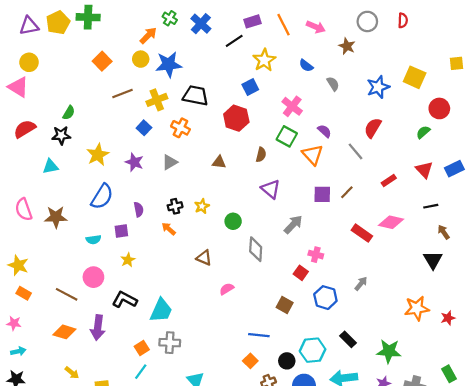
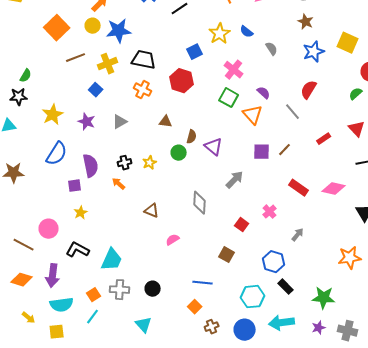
brown star: (347, 46) -> (306, 22), moved
yellow star: (264, 60) -> (220, 34), moved
orange square: (102, 61) -> (57, 28), size x1.4
orange cross: (180, 128) -> (143, 90), moved
brown semicircle: (261, 155) -> (192, 137), moved
purple semicircle: (139, 209) -> (91, 166), size x1.6
green circle: (233, 221) -> (179, 153), moved
pink diamond: (391, 222) -> (334, 189), moved
cyan semicircle: (93, 240) -> (62, 305), moved, size x1.6
pink cross: (316, 255) -> (270, 212), moved, turned 32
blue hexagon: (325, 298) -> (274, 262), moved
black circle: (287, 361) -> (153, 289), moved

